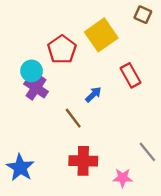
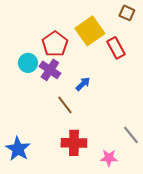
red rectangle: (131, 75) -> (116, 48), moved
purple cross: (36, 88) -> (50, 70), moved

